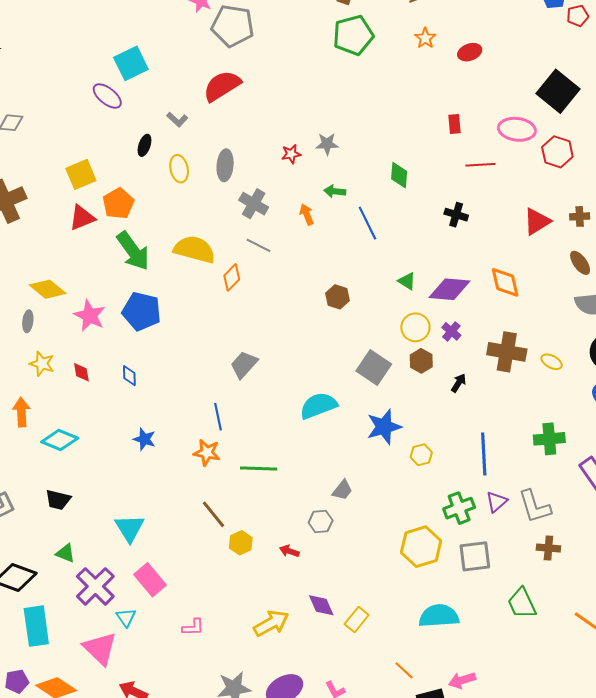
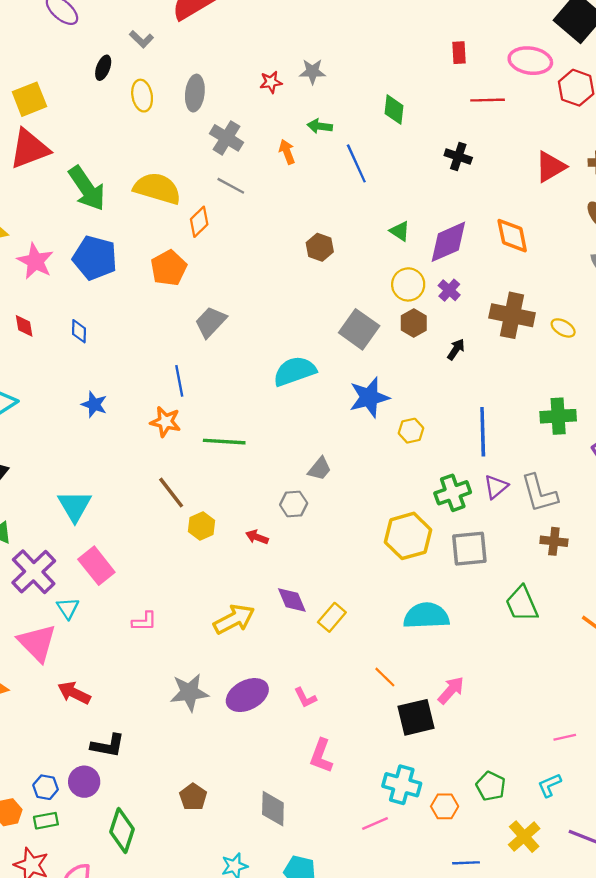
orange pentagon: (118, 204) -> (169, 268), moved
red triangle: (82, 218) -> (29, 149), size x1.4
purple diamond: (449, 289) -> (448, 242), turned -30
pink arrow: (462, 680) -> (451, 690), turned 148

